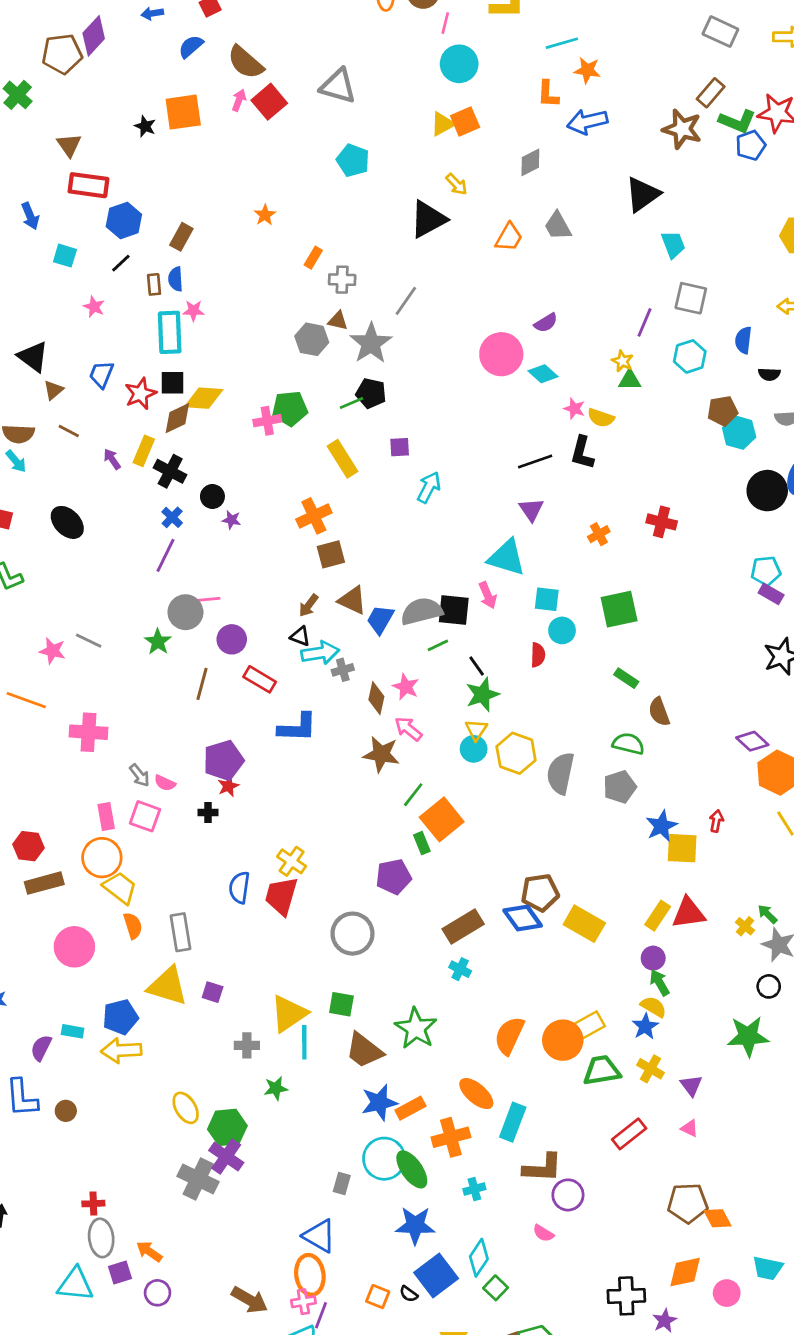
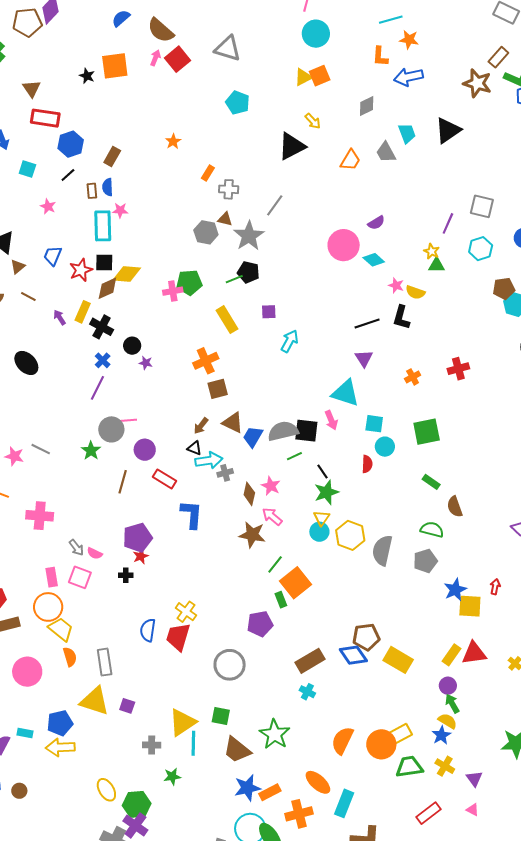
cyan trapezoid: (673, 244) -> (407, 133), moved
red cross: (662, 522) -> (458, 369), turned -30
blue L-shape: (297, 727) -> (192, 514), turned -88

